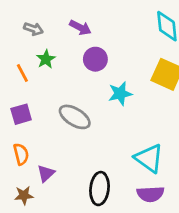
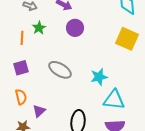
orange line: (22, 73) -> (22, 38), turned 32
cyan star: (120, 94) -> (99, 77), moved
cyan triangle: (149, 158) -> (114, 100), turned -30

